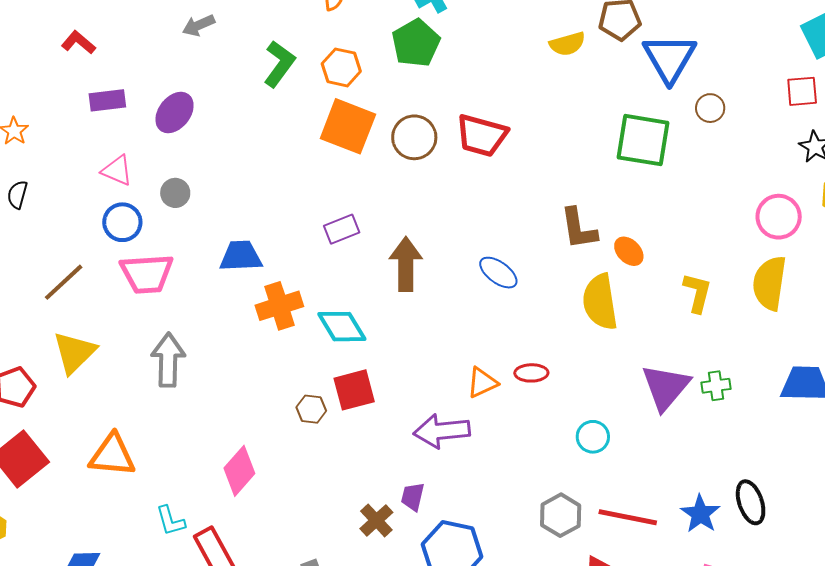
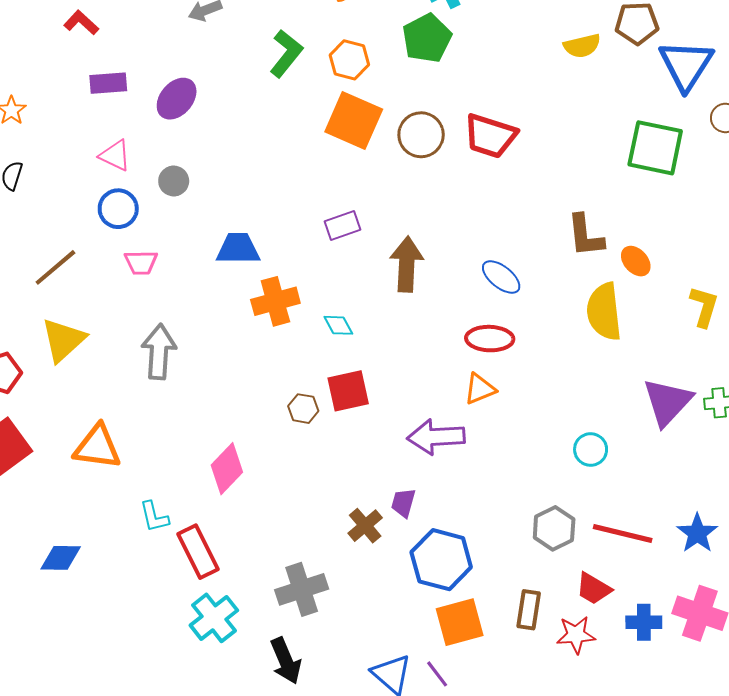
pink trapezoid: (147, 274) -> (141, 262), size x0.6
cyan diamond: (342, 327) -> (338, 325), size x0.6
red ellipse: (531, 373) -> (490, 339), moved, size x1.4

